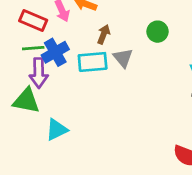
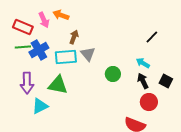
green circle: (158, 32) -> (113, 74), moved
purple arrow: (39, 73) -> (27, 83), moved
green triangle: (26, 101) -> (58, 85), moved

